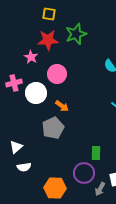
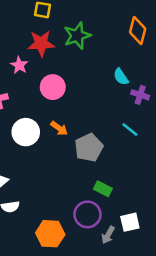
white circle: (36, 93) -> (26, 132), moved
gray pentagon: (53, 128) -> (89, 148), moved
green rectangle: (96, 153) -> (103, 189), turned -64

